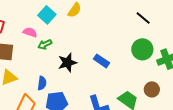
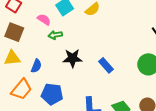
blue semicircle: (42, 83) -> (36, 66), moved

